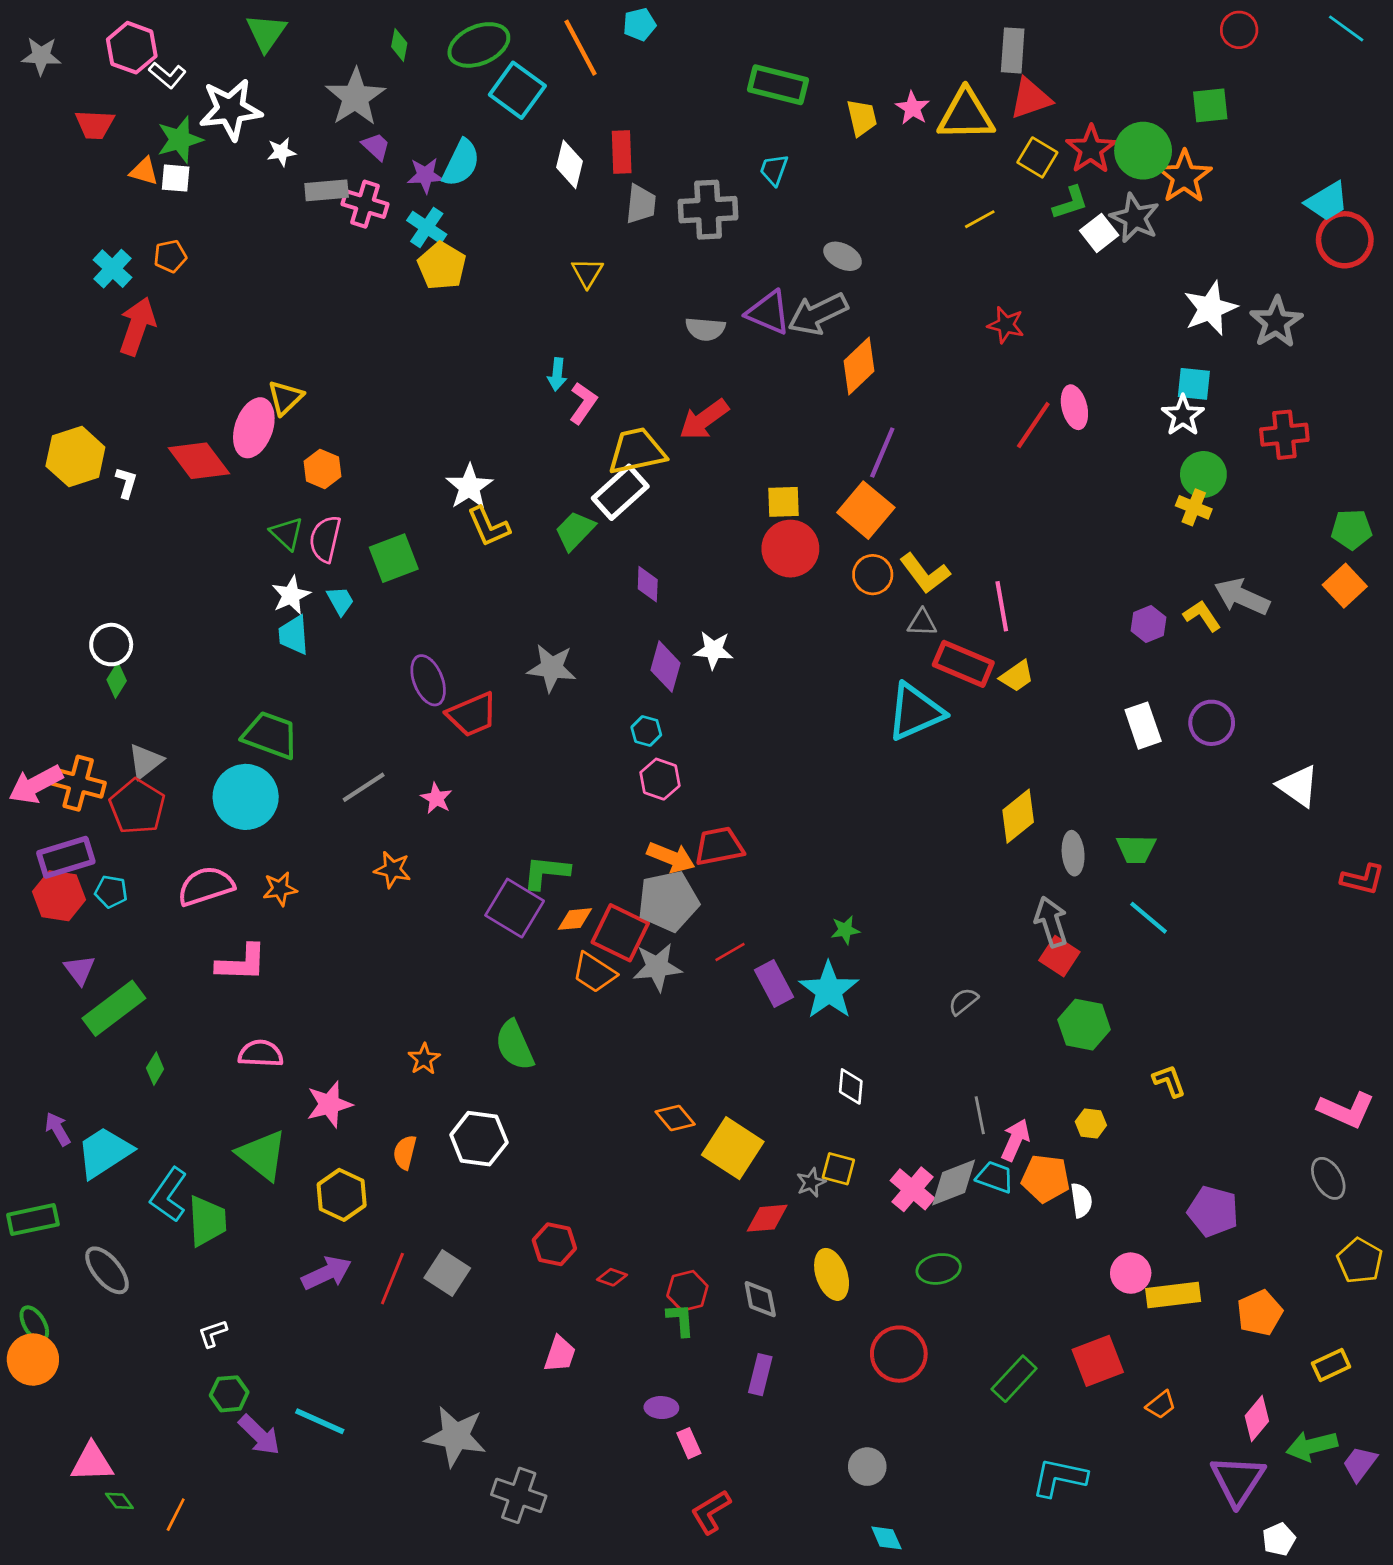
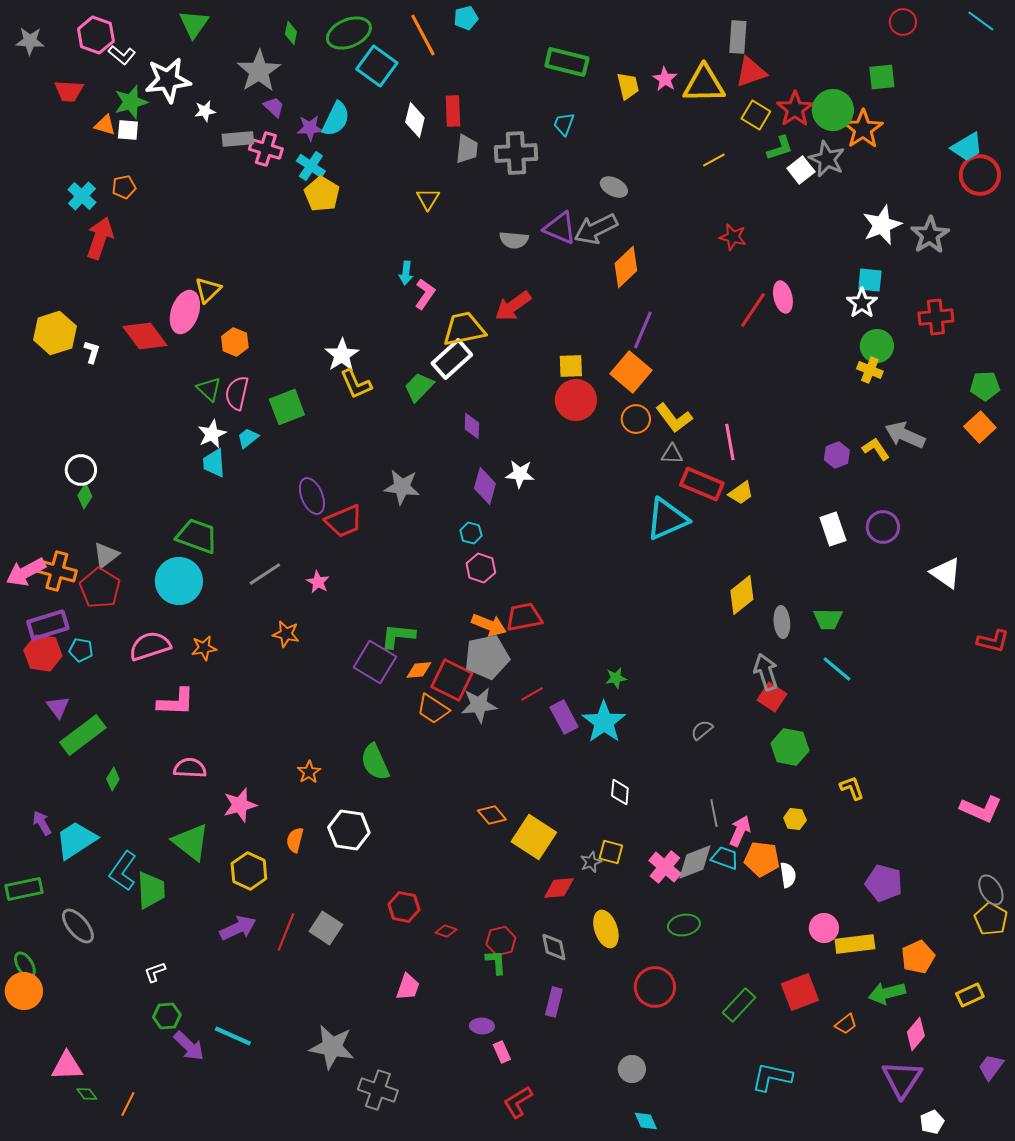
cyan trapezoid: (340, 601) -> (248, 438), turned -100
gray ellipse: (1328, 1178) -> (991, 890), moved
green arrow: (1312, 1446) -> (887, 993), moved

